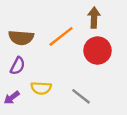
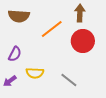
brown semicircle: (21, 38) -> (19, 16), moved

